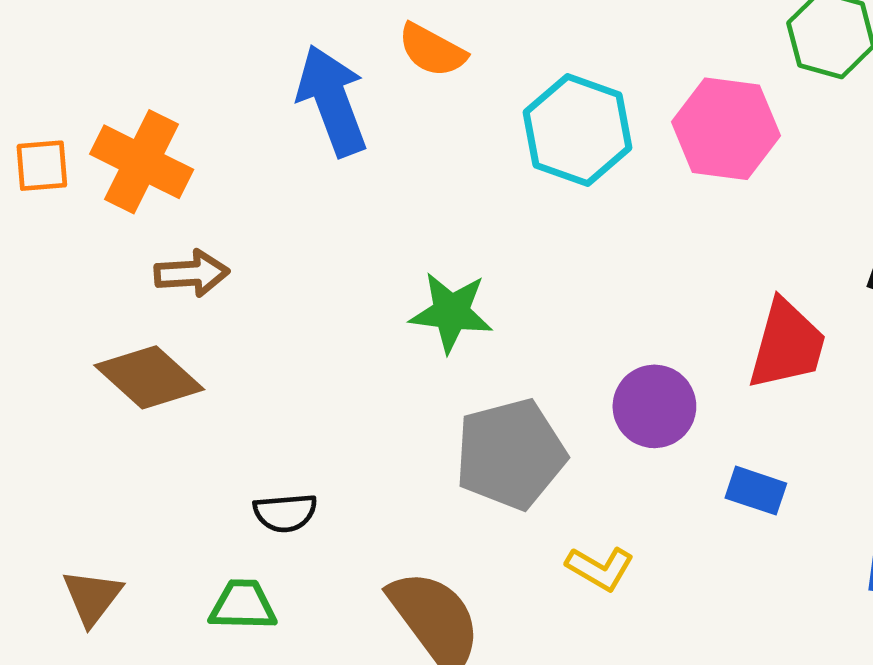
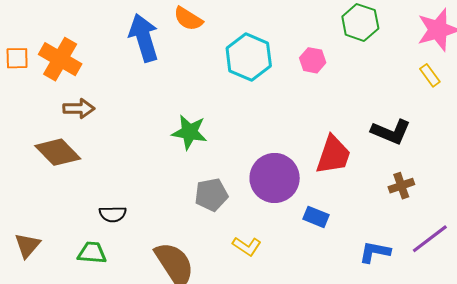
pink hexagon: (726, 129) -> (313, 60), size x0.6
purple circle: (654, 406) -> (275, 178), size x1.4
gray pentagon: (510, 454) -> (211, 195), size x0.7

